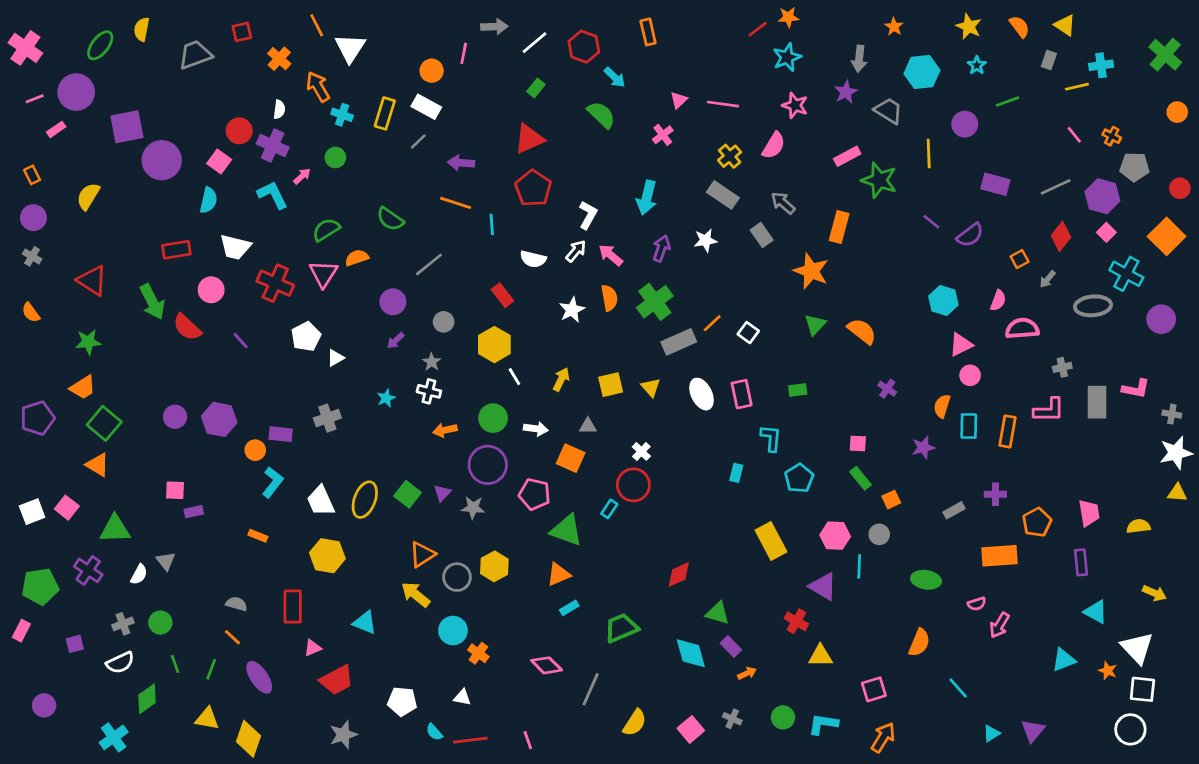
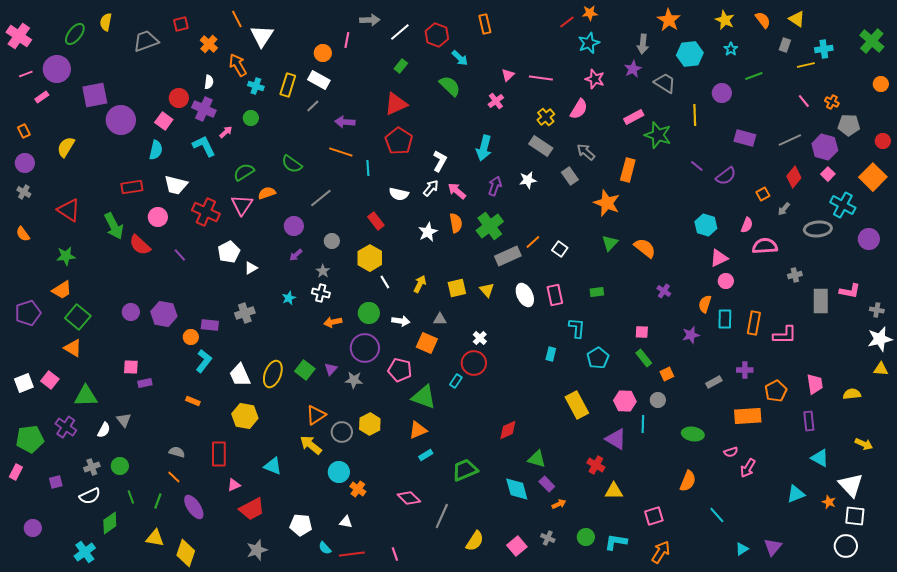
orange star: (894, 27) -> (669, 20), size x1.6
pink L-shape: (1049, 410) -> (785, 335), moved

